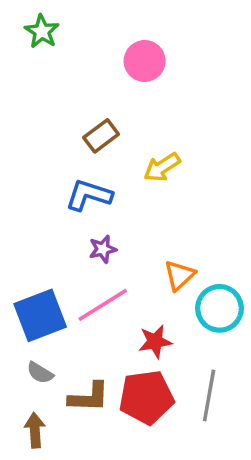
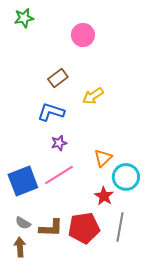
green star: (42, 31) -> (24, 18), turned 30
red star: (155, 341) -> (104, 196), moved, turned -30
gray semicircle: (40, 373) -> (23, 223), moved

